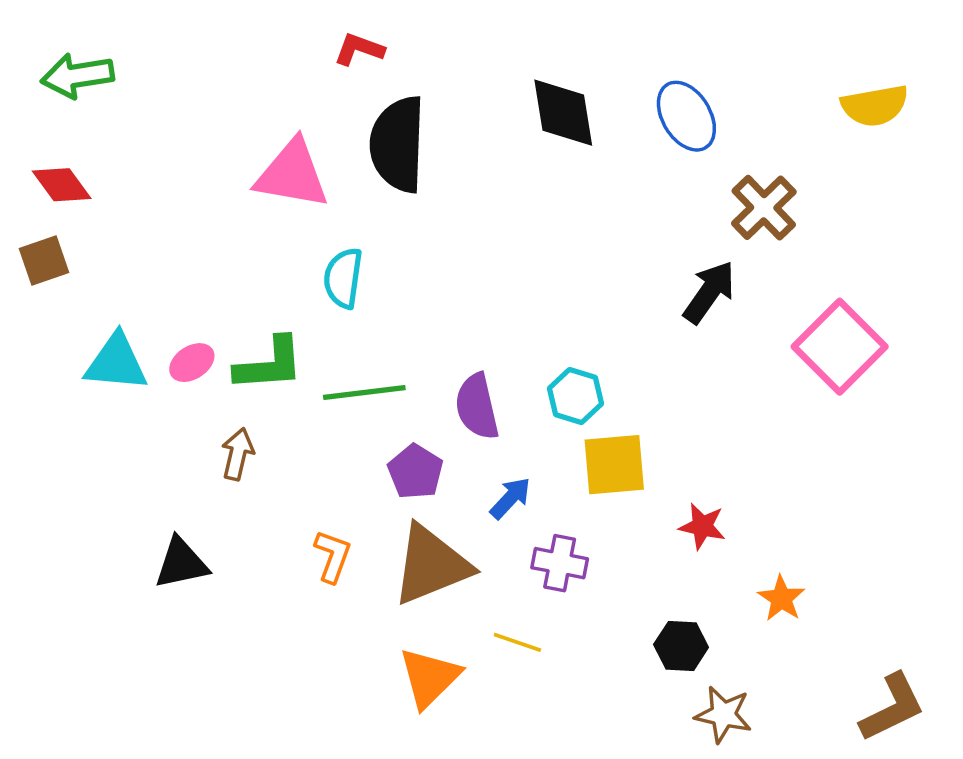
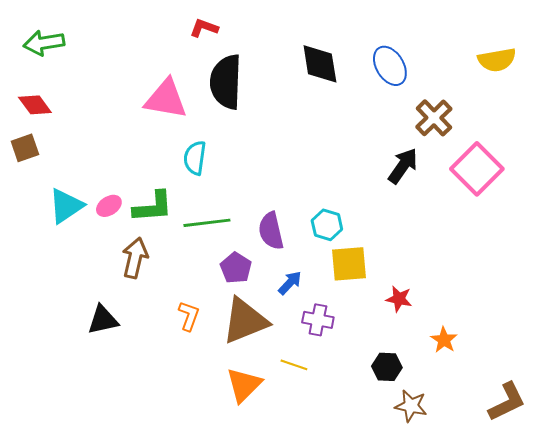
pink square: (840, 347) -> (477, 169), moved
cyan triangle: (116, 363) -> (66, 206), turned -39
brown arrow: (238, 454) -> (135, 258), size x1.4

